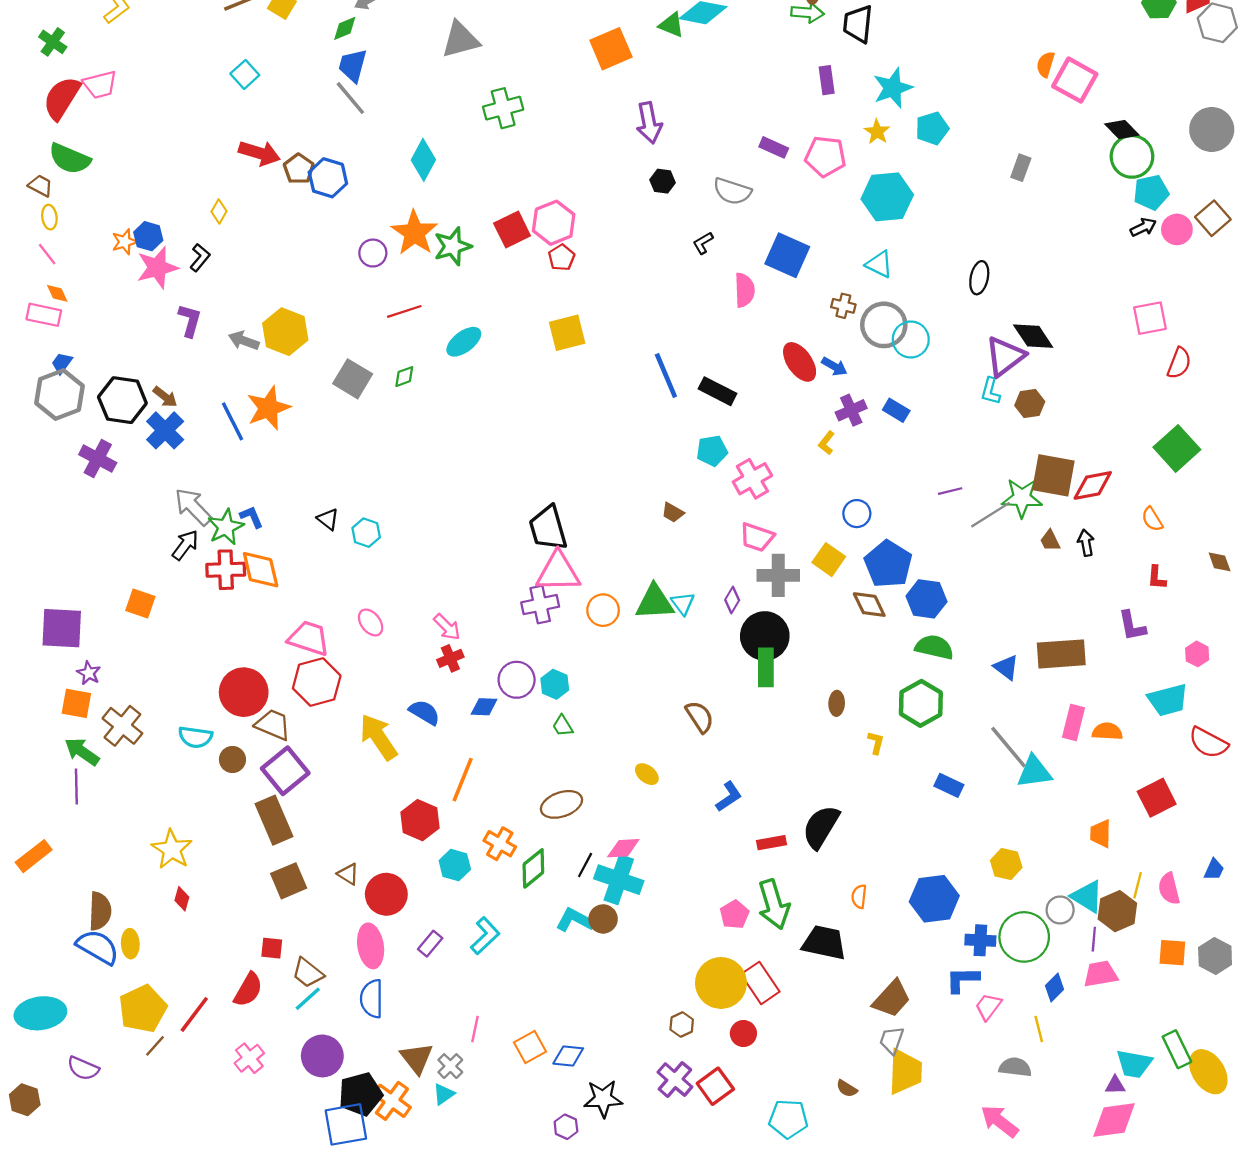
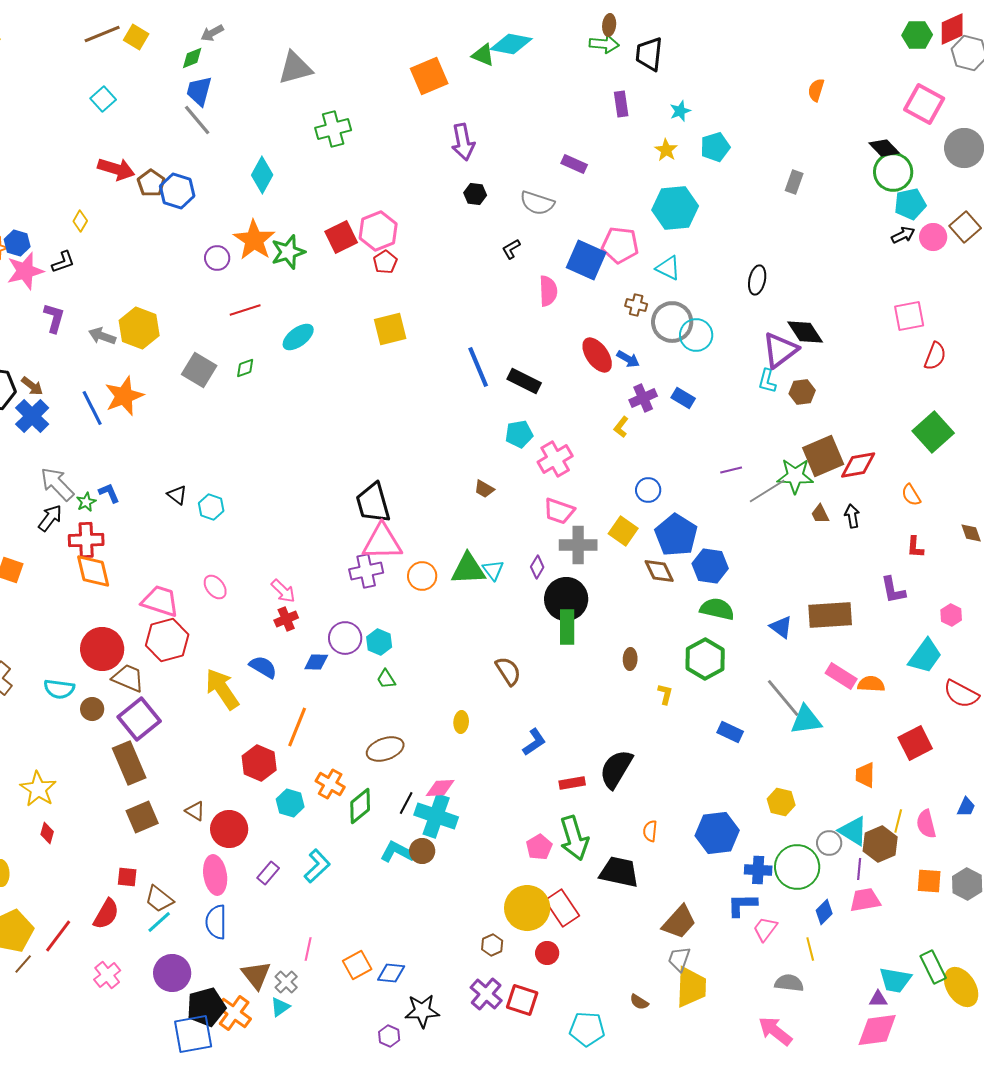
pink square: (1075, 80) -> (924, 104), moved
cyan star: (893, 88) -> (680, 111), size x0.6
pink pentagon: (825, 156) -> (620, 245), moved
black L-shape: (200, 258) -> (63, 262), turned 30
brown square: (1053, 475) -> (823, 456), turned -33
green star: (226, 527) -> (86, 502), size x0.6
orange diamond: (261, 570) -> (93, 571), moved
cyan trapezoid: (1168, 700) -> (925, 656), turned -39
pink rectangle: (1074, 722) -> (841, 676), turned -72
yellow ellipse: (647, 774) -> (461, 722), turned 55
red square: (715, 1086) -> (522, 1000), turned -36

